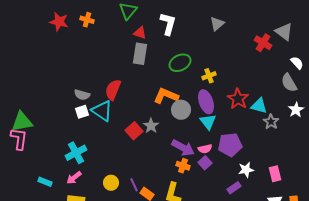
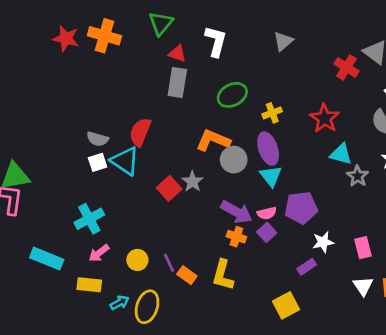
orange cross: (87, 20) -> (104, 36), size x1.6
red star: (238, 99) -> (324, 118), moved
pink arrow: (74, 178) -> (99, 253), moved
cyan rectangle: (45, 182) -> (47, 259), size x1.6

